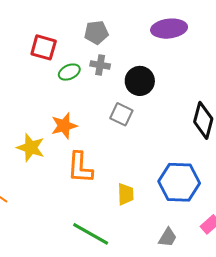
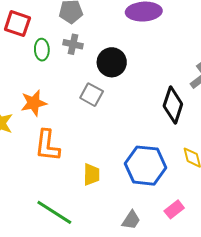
green ellipse: (69, 72) -> (42, 50), turned -70

